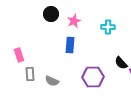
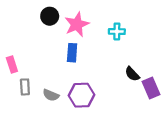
pink star: (74, 21) -> (77, 24), size x1.5
purple hexagon: (93, 77) -> (81, 95), moved

